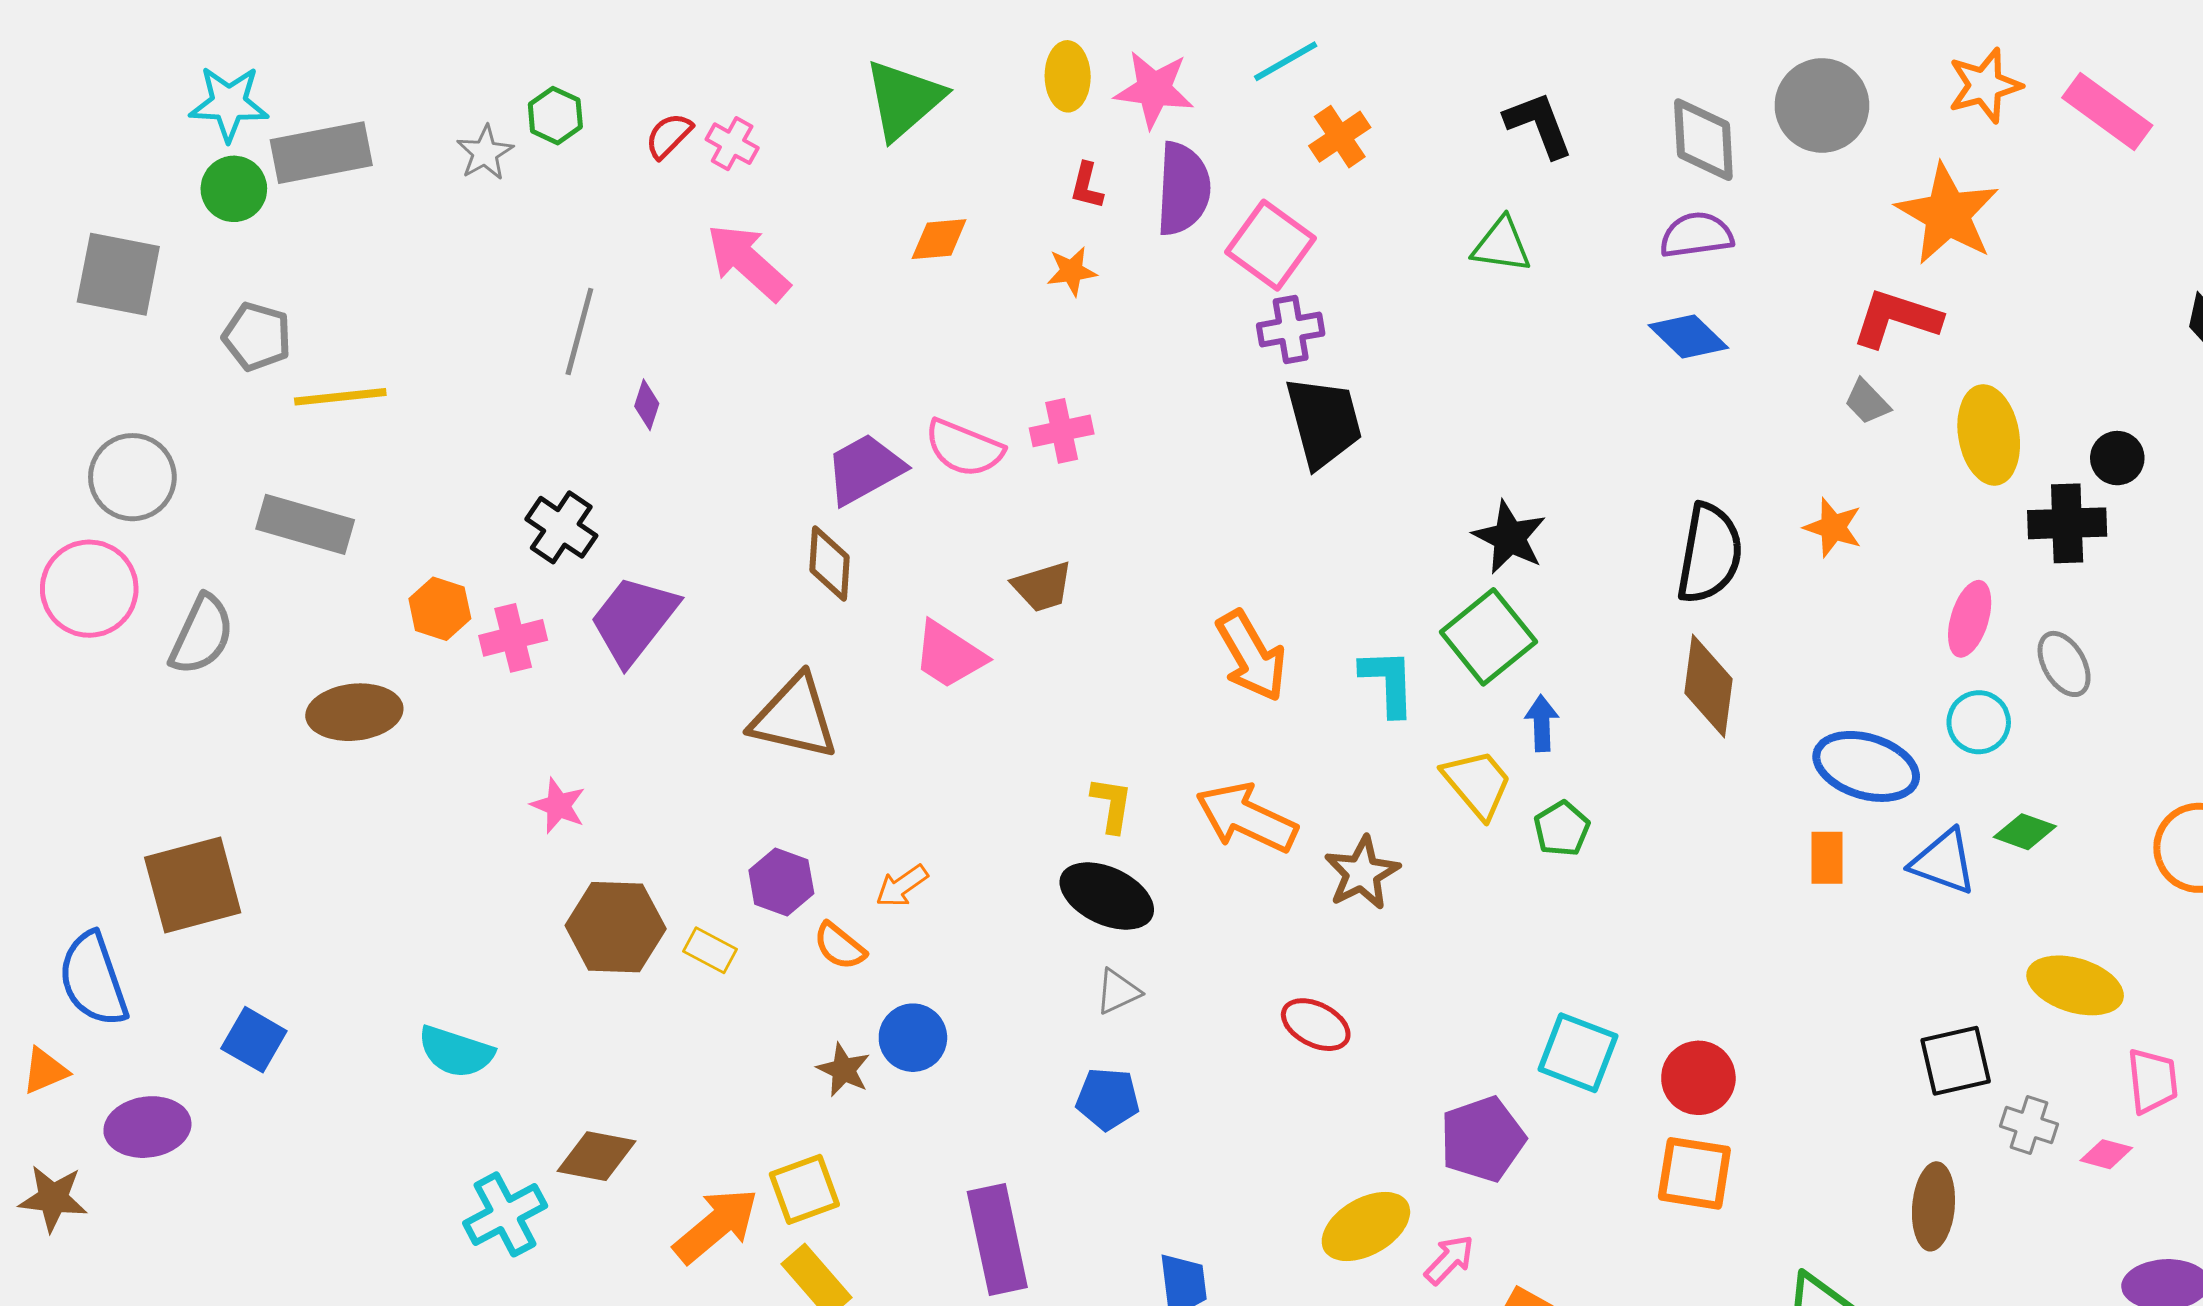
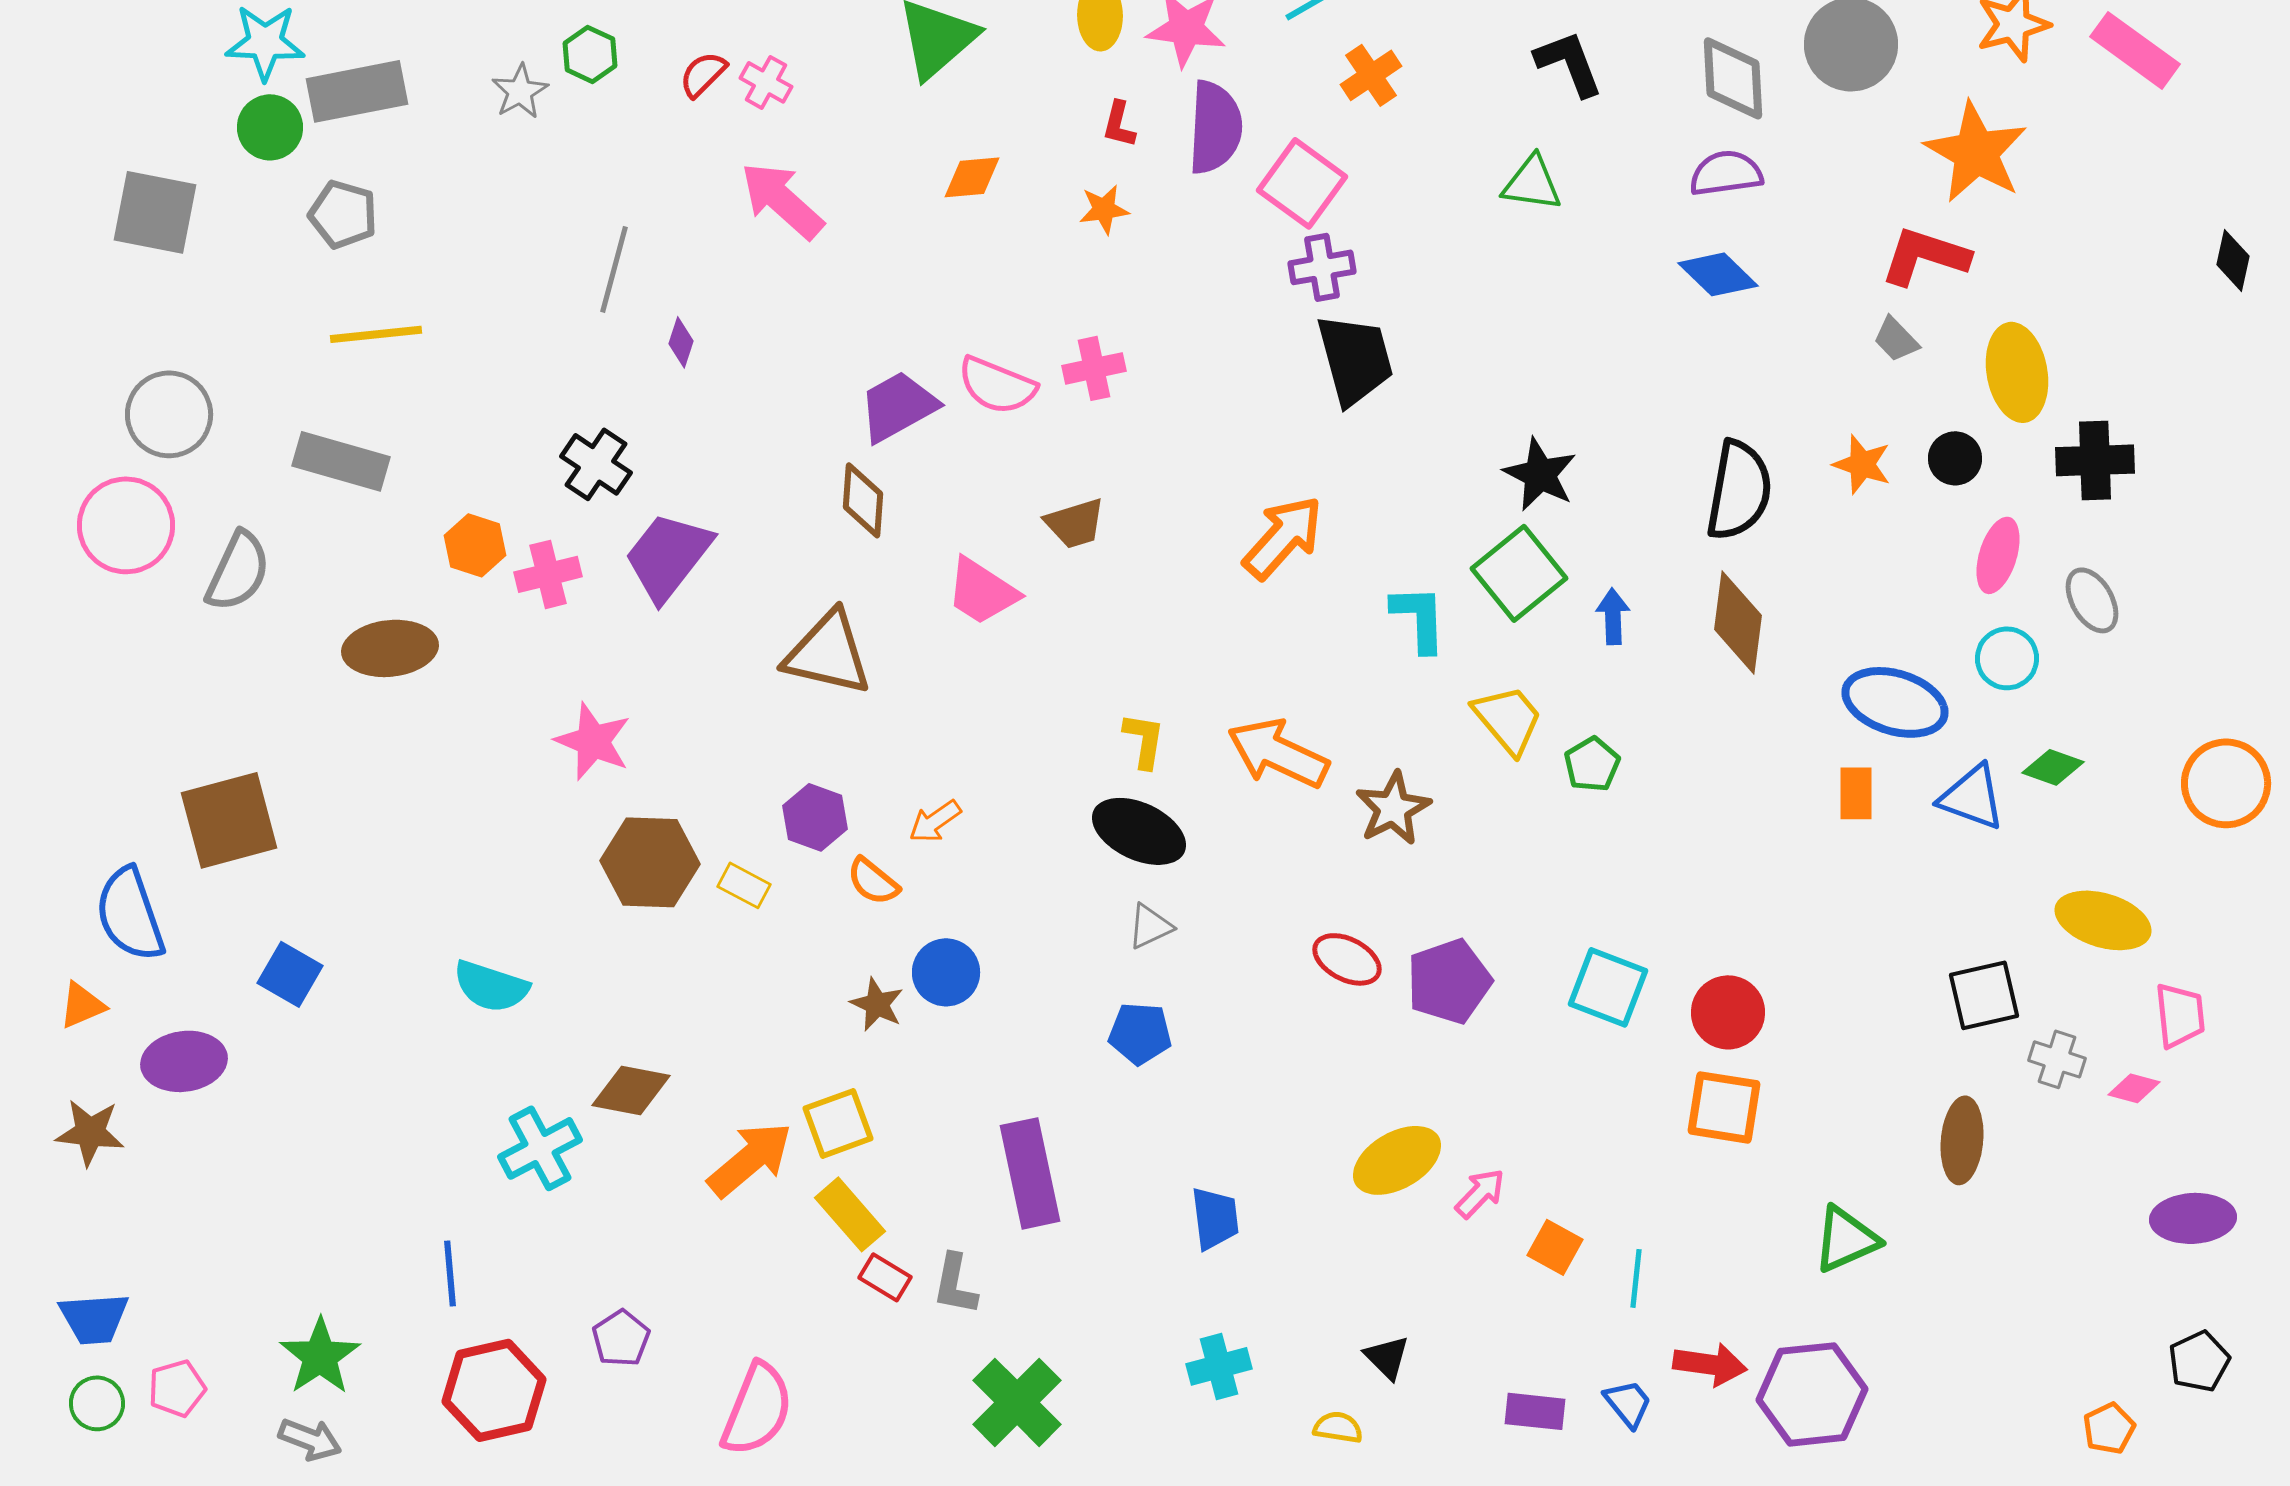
gray pentagon: (257, 337) -> (343, 214), moved
black circle: (2117, 458) -> (1955, 458), moved
orange arrow: (1251, 656) -> (1283, 537), moved, turned -108
blue arrow: (1542, 723) -> (1613, 616), moved
pink star: (558, 806) -> (593, 741), size x1.4
purple pentagon: (1482, 1139) -> (1449, 981), moved

